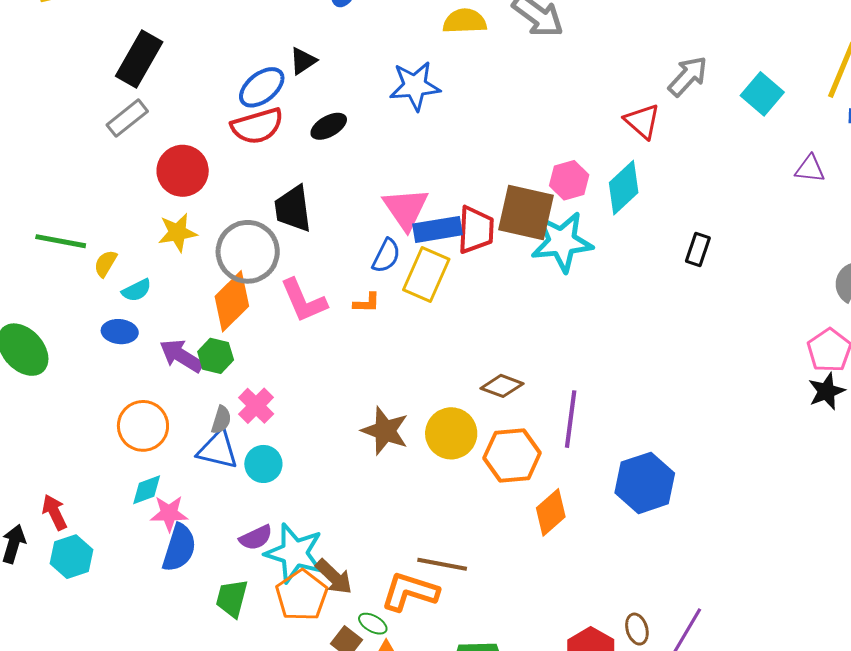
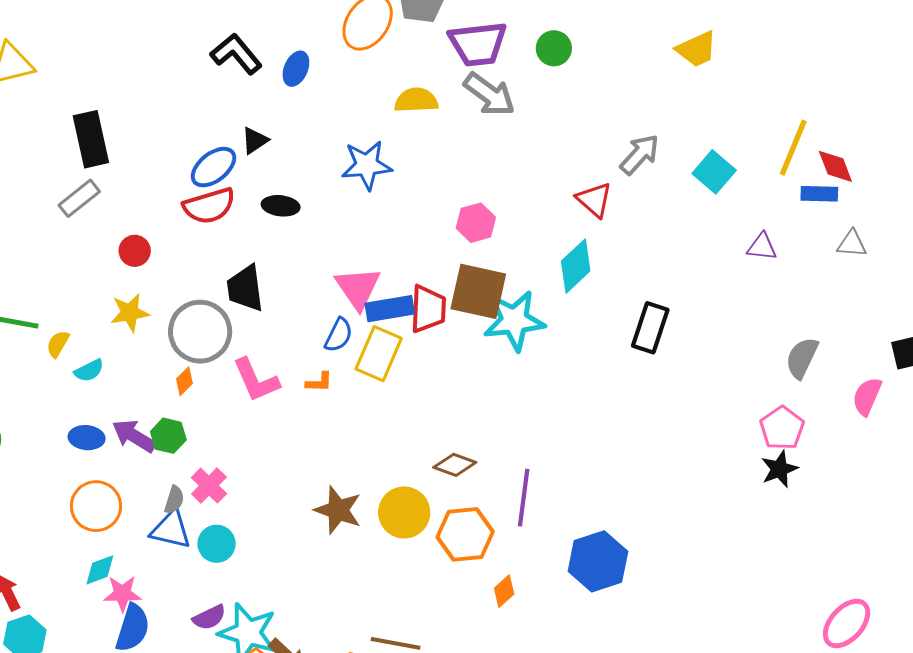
black rectangle: (139, 59) -> (91, 139), turned -42
black ellipse: (329, 126) -> (281, 206), turned 36
red circle: (183, 171) -> (135, 251), size x0.6
pink hexagon: (569, 180) -> (476, 223), moved
black rectangle: (698, 250) -> (650, 328), size x1.5
orange diamond: (232, 301) -> (184, 381), size x0.5
blue ellipse: (120, 332) -> (87, 438), moved
orange diamond: (551, 512) -> (504, 591), size x0.7

